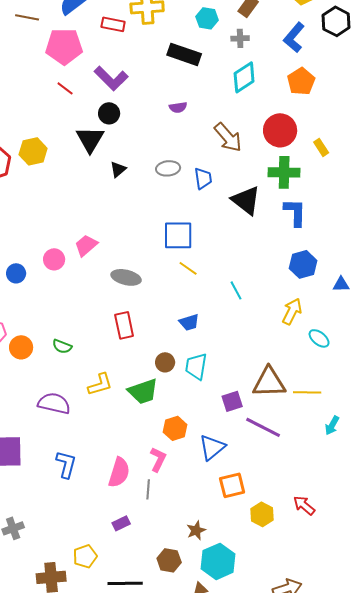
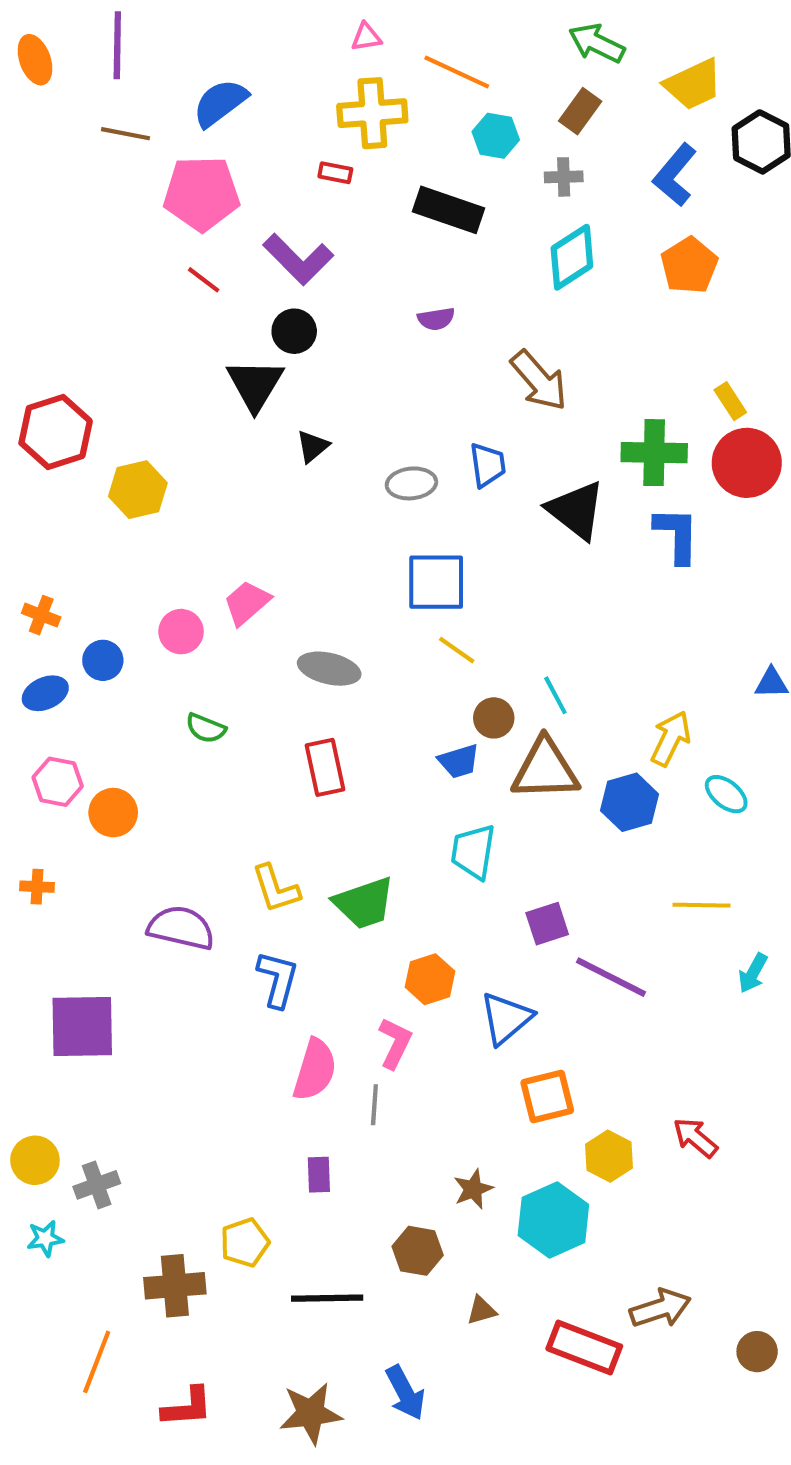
red rectangle: (113, 24) -> (335, 173), moved, size x0.7
red circle: (280, 130) -> (747, 463), moved
yellow hexagon: (33, 151) -> (138, 490), moved
gray ellipse: (168, 168) -> (411, 483), moved
blue hexagon: (303, 264) -> (630, 802), moved
green semicircle: (62, 346) -> (206, 728), moved
brown circle: (165, 362) -> (494, 718), moved
brown triangle: (269, 382) -> (545, 769), moved
yellow L-shape: (100, 384) -> (276, 889), turned 88
blue L-shape: (66, 464) -> (278, 979), moved
purple rectangle: (121, 523) -> (319, 1175), turned -66
cyan hexagon: (218, 561) -> (553, 1220), moved

